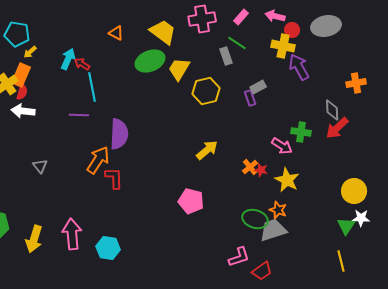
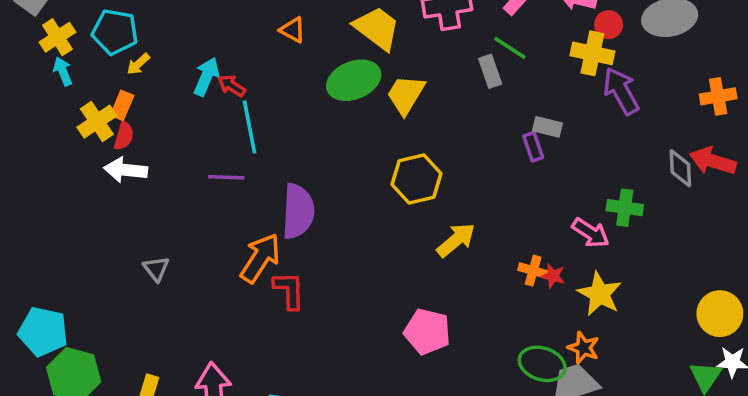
orange rectangle: (21, 75) -> (122, 105), size x0.7
orange cross: (356, 83) -> (718, 96), moved
gray rectangle: (258, 87) -> (548, 127), turned 42
yellow hexagon: (206, 91) -> (416, 179), moved
red arrow: (337, 128) -> (713, 161), moved, turned 60
orange cross: (250, 167) -> (533, 271), turned -35

